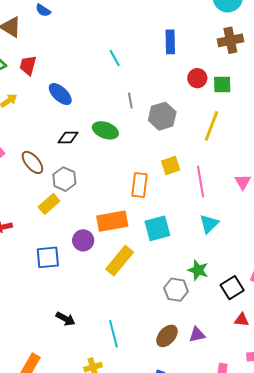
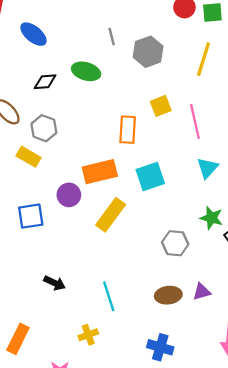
yellow rectangle: (49, 204) -> (29, 157), turned 75
green star: (198, 270) -> (211, 218), moved
brown ellipse: (167, 336) -> (168, 295), turned 45

